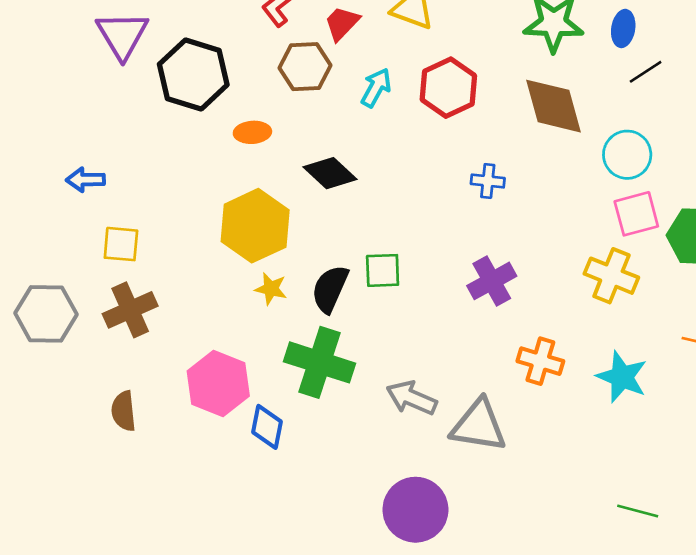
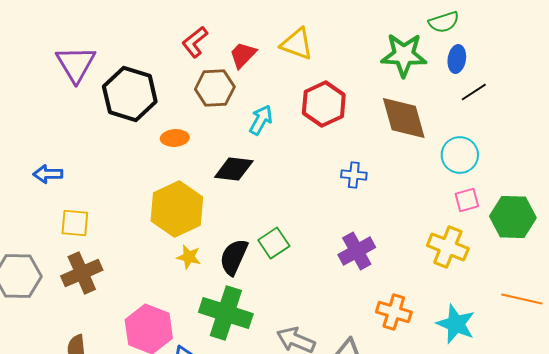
cyan arrow: (376, 88) -> (261, 120), moved
black diamond: (330, 173) -> (234, 169), turned -36
pink square: (636, 214) -> (467, 200), size x0.7
green square: (383, 270) -> (274, 243), turned -32

